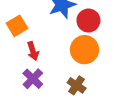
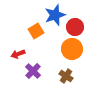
orange square: (17, 26) -> (36, 31), moved
red arrow: (33, 51) -> (18, 54), moved, turned 88

